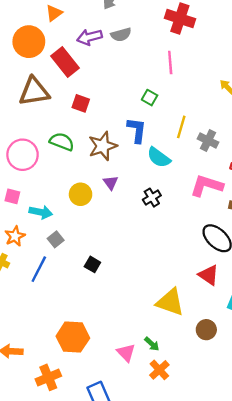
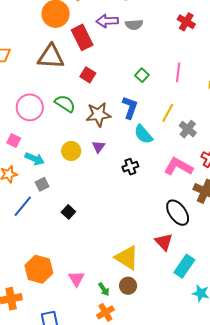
red cross: (180, 19) -> (186, 22), size x0.7
pink line: (170, 63) -> (178, 72), moved
green square: (150, 98) -> (142, 75), moved
brown circle: (206, 330) -> (128, 286), moved
pink triangle: (126, 353) -> (76, 279), moved

